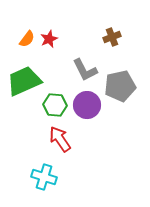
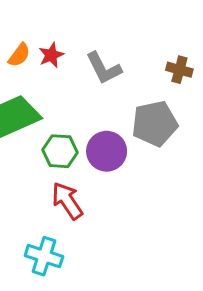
brown cross: (112, 37) -> (179, 70), moved, turned 36
gray L-shape: (85, 70) -> (104, 68), moved

